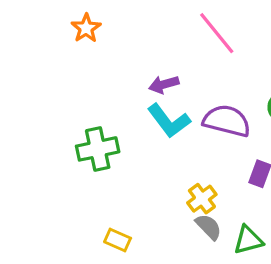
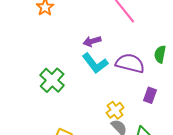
green cross: (98, 149) -> (52, 80), turned -35

